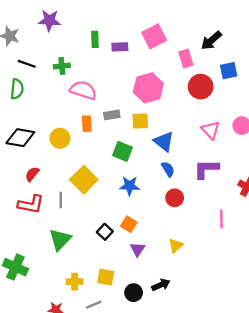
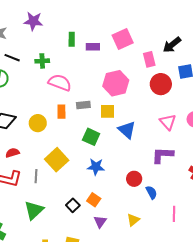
blue semicircle: (168, 169) -> (151, 192), moved
red semicircle: (32, 174) -> (12, 153), turned 32
pink line: (221, 219) -> (174, 214), moved

